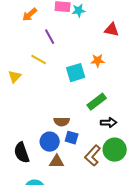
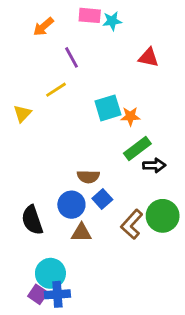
red triangle: (112, 30) -> (149, 57), moved
yellow line: (39, 60) -> (56, 90), turned -63
orange star: (98, 61) -> (130, 116), moved
black arrow: (109, 123) -> (154, 165), moved
blue square: (72, 138) -> (102, 199), turned 32

